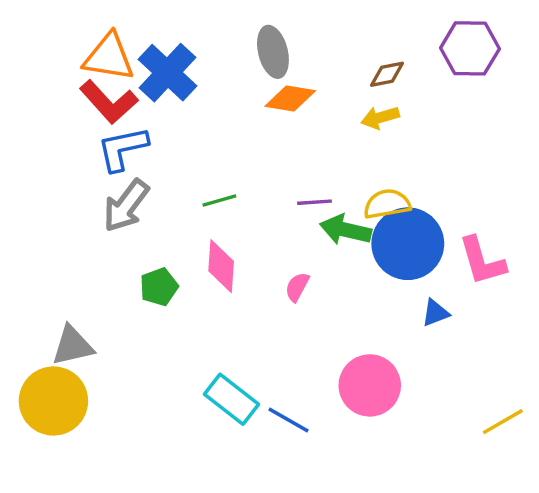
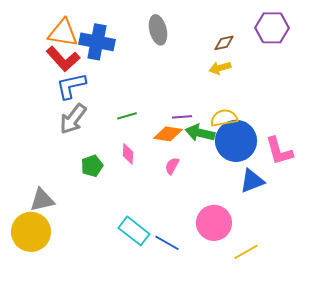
blue cross: (168, 73) -> (97, 42), turned -32
orange diamond: (290, 99) -> (168, 134), moved
pink diamond: (221, 266) -> (128, 154), size x0.7
blue triangle: (435, 313) -> (252, 181), size x1.5
yellow line: (503, 422) -> (246, 252), moved

